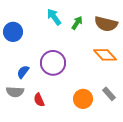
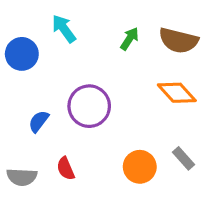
cyan arrow: (54, 17) -> (64, 29), moved
gray semicircle: (15, 92) -> (22, 177), moved

